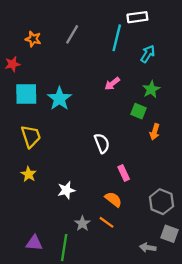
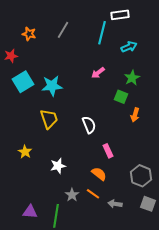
cyan arrow: (148, 54) -> (129, 47), turned 35
cyan square: (26, 94) -> (23, 82), turned -30
cyan star: (59, 99) -> (52, 86), turned 30
yellow trapezoid: (31, 136) -> (49, 119), moved
gray arrow: (148, 248) -> (115, 204), moved

